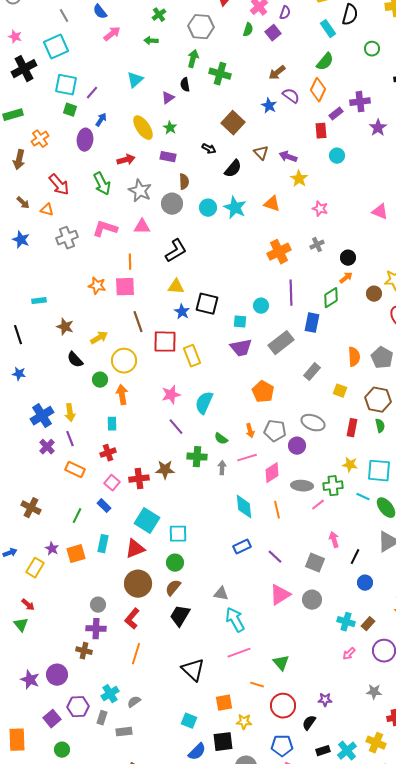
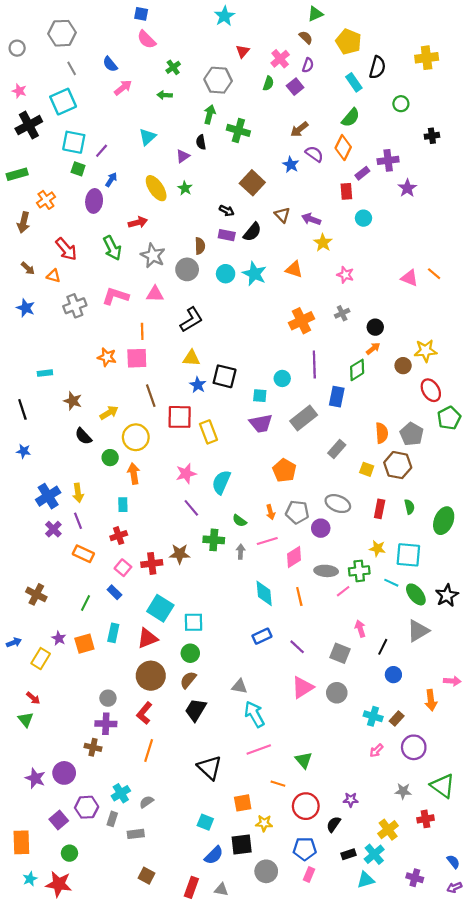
purple rectangle: (168, 157) -> (227, 235), moved
brown hexagon: (378, 400) -> (398, 465), moved
yellow cross: (376, 743) -> (388, 830), moved, turned 30

